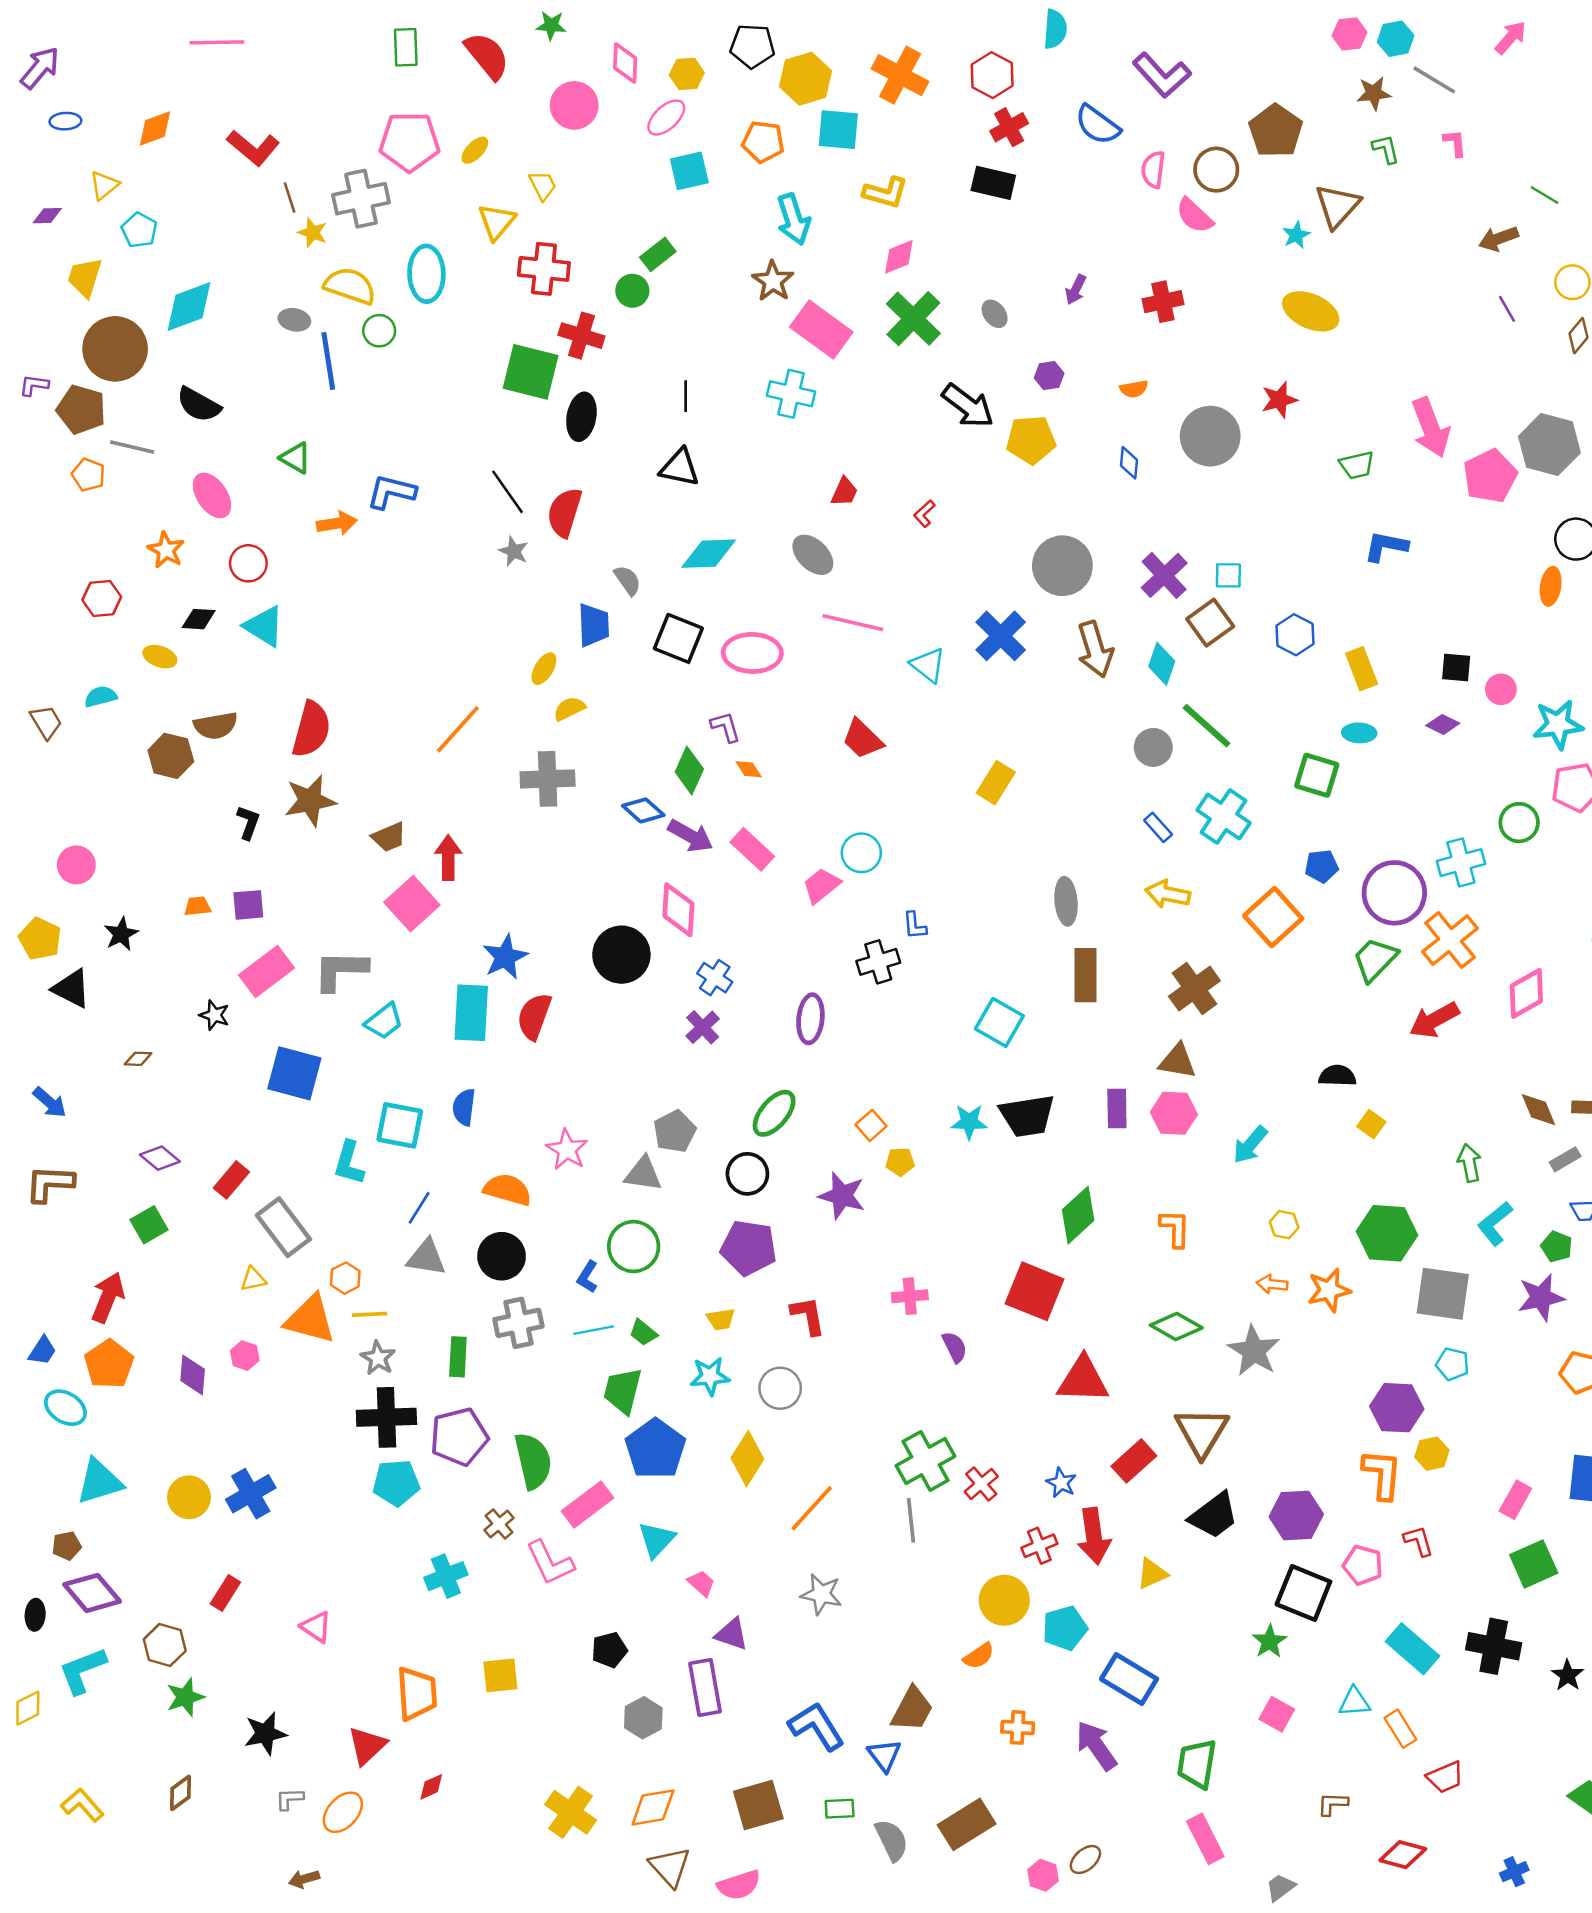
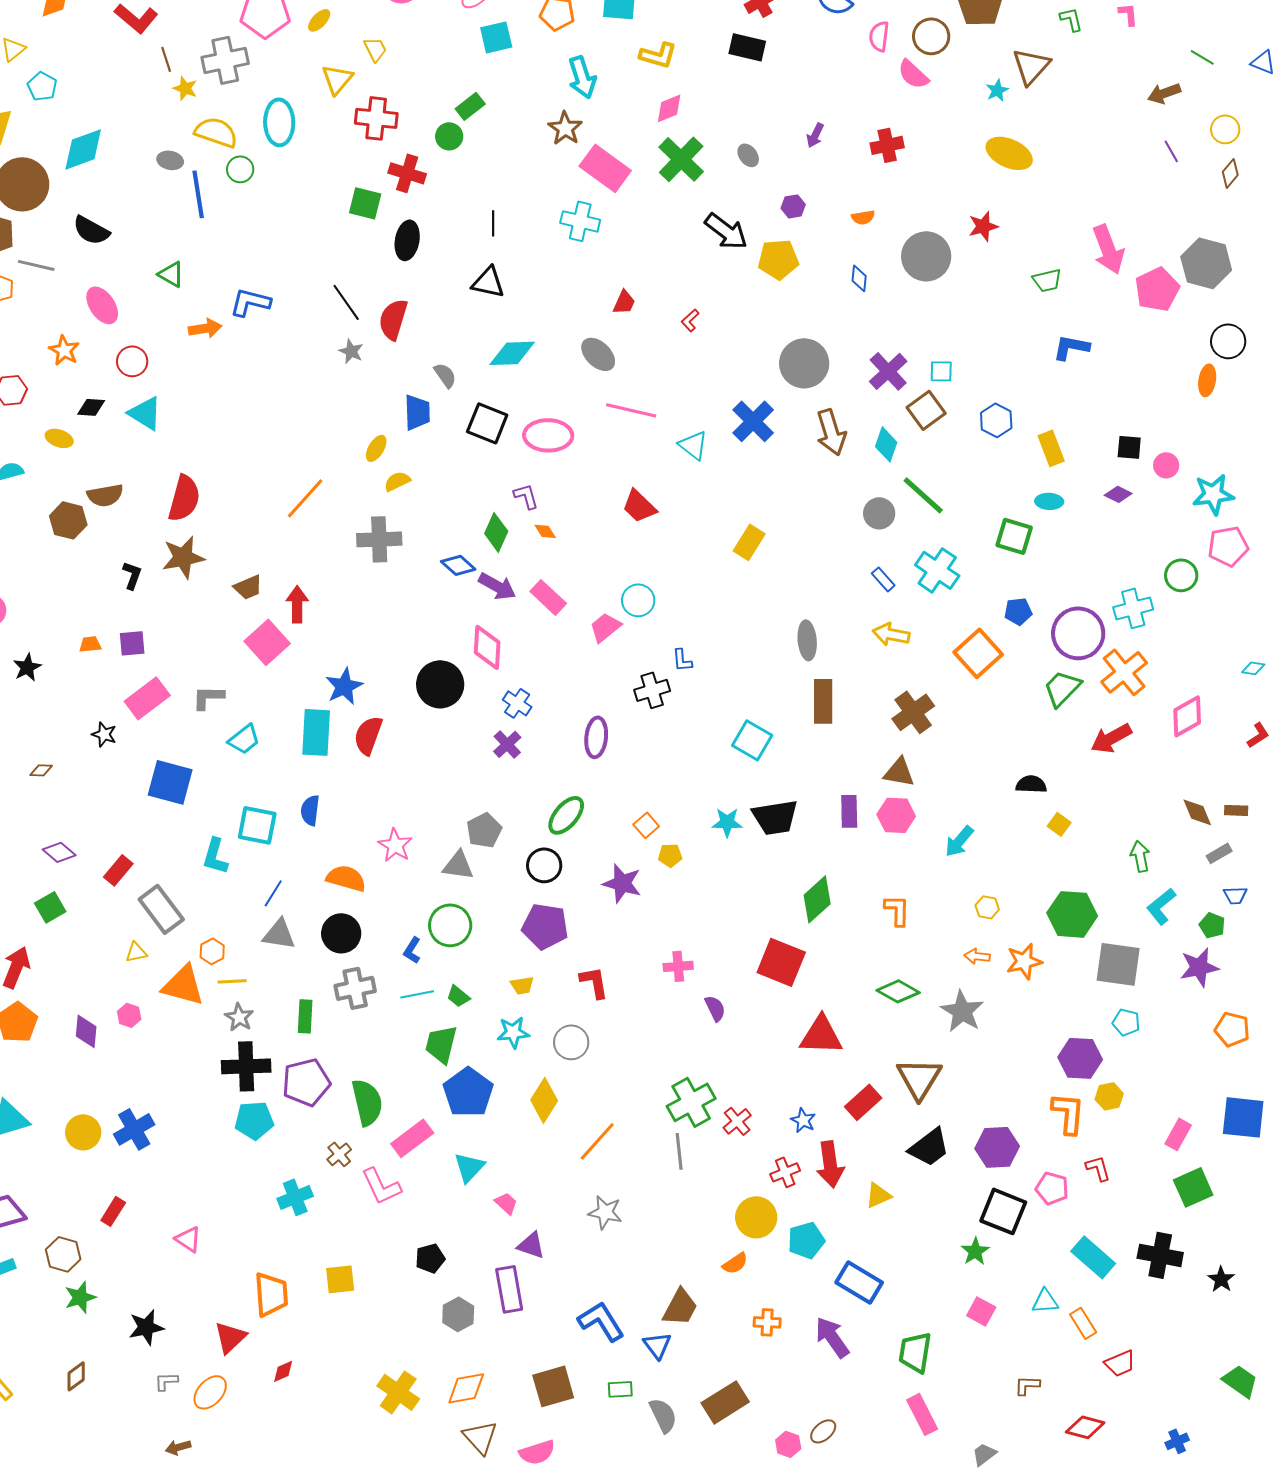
green square: (531, 372) -> (365, 203), size x0.7
gray L-shape: (340, 970) -> (208, 697), size x0.7

